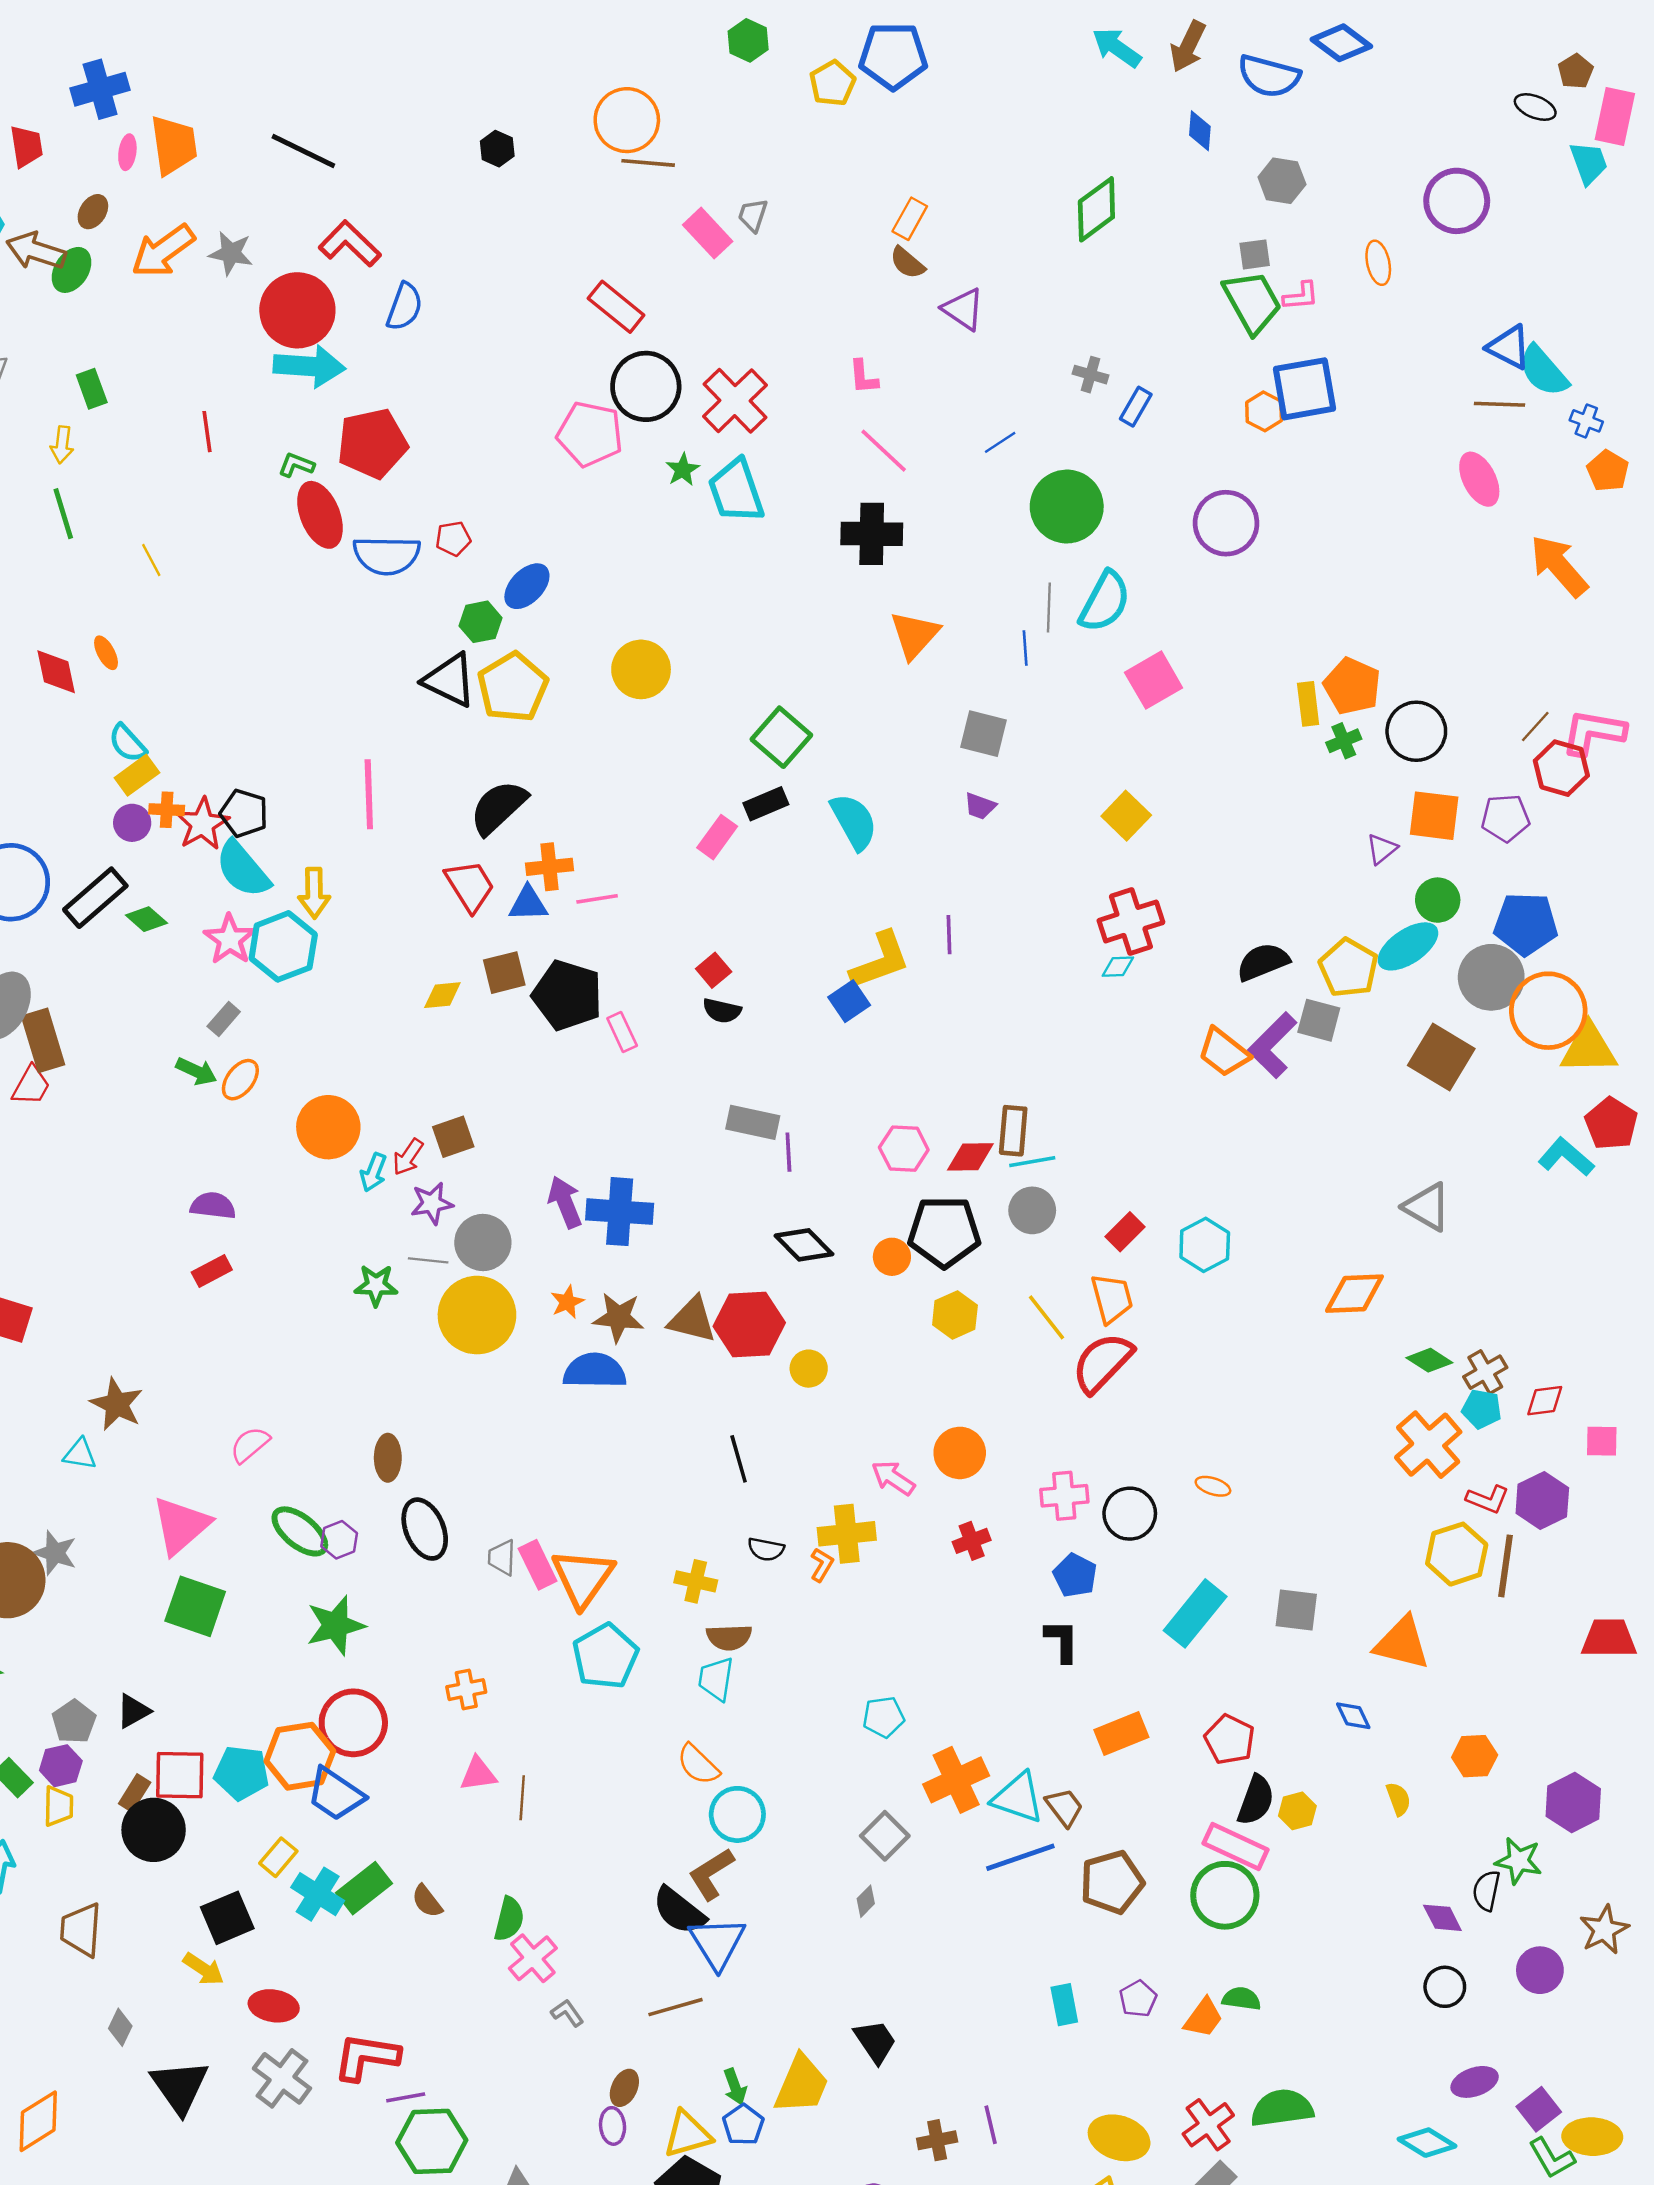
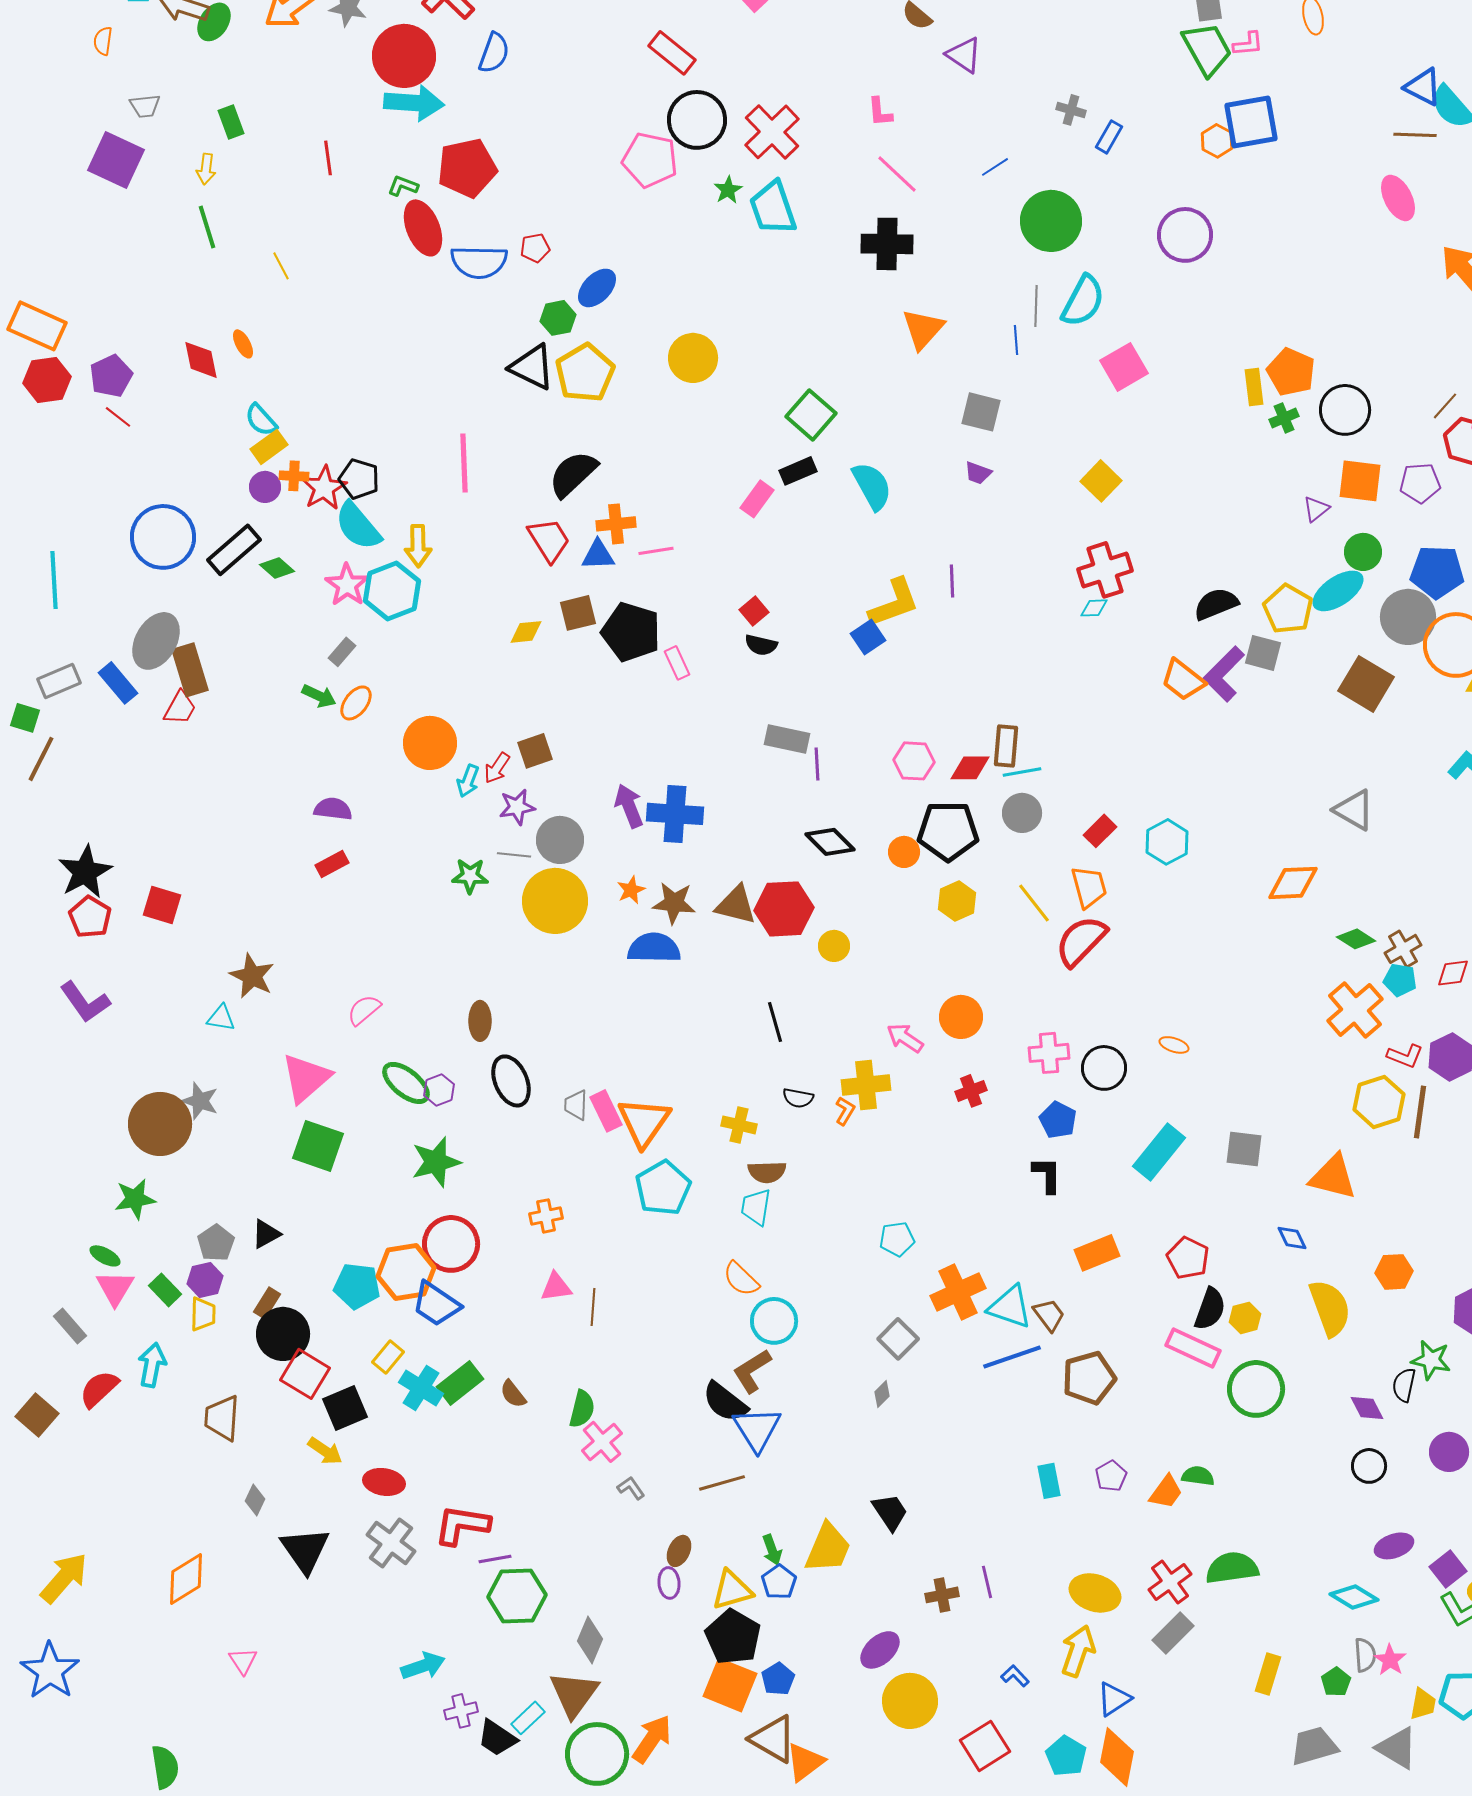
red square: (180, 1775) -> (305, 1374), moved, turned 30
yellow semicircle: (1398, 1799) -> (1330, 1308), size x2.0
green circle: (1225, 1895) -> (1256, 1389), moved

